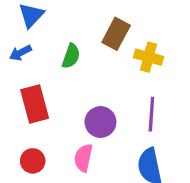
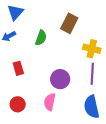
yellow cross: (149, 57) -> (92, 49), moved
red rectangle: (35, 104) -> (18, 68), size x0.6

